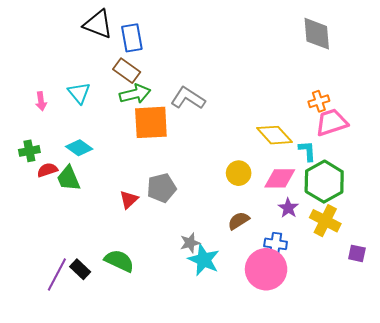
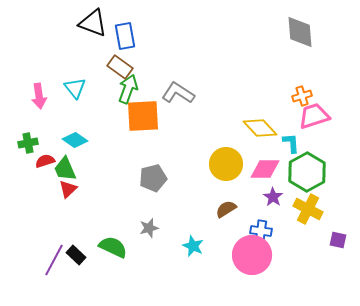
green arrow: (135, 94) -> (128, 89), turned -56
pink arrow: (41, 101) -> (39, 96), size x1.4
yellow circle: (239, 173) -> (226, 164), size x1.4
red triangle: (129, 200) -> (68, 189), moved
gray star: (190, 243) -> (149, 228), moved
cyan star: (204, 260) -> (193, 246), size x0.7

